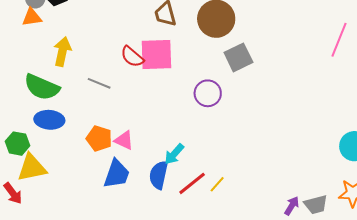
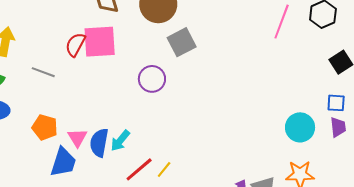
red semicircle: (132, 57) -> (75, 45), turned 80
pink triangle: (124, 140) -> (77, 138), moved, turned 35
blue semicircle: (159, 175) -> (99, 143), moved

